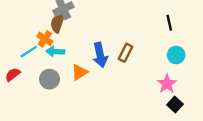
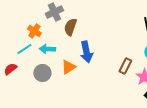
brown semicircle: (58, 23) -> (70, 27), moved
orange cross: (45, 39) -> (34, 31), moved
brown rectangle: (125, 53) -> (125, 66), moved

